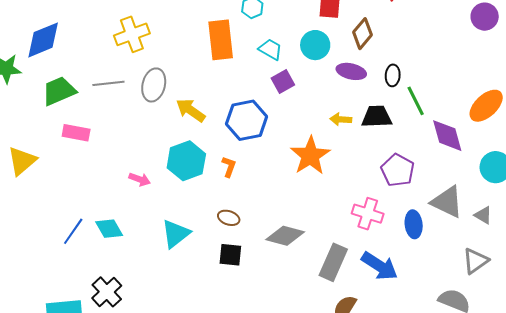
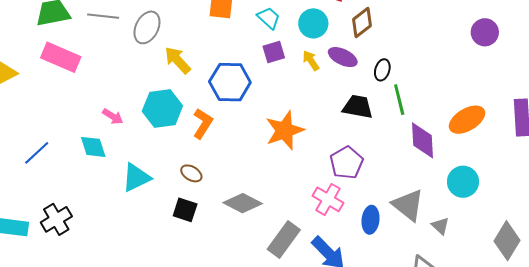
yellow arrow: (341, 119) -> (311, 60), moved, turned 40
pink rectangle: (76, 133) -> (61, 57), size x1.4
orange L-shape: (229, 167) -> (203, 124), size x1.4
purple pentagon: (398, 170) -> (347, 163), moved
cyan diamond: (109, 229) -> (93, 147), moved

